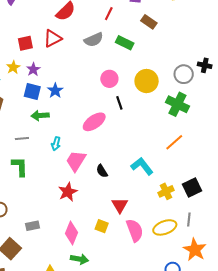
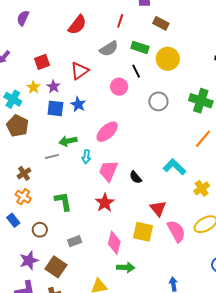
red triangle: (52, 38) -> (80, 71), moved
gray circle: (184, 74) -> (158, 101), moved
pink circle: (109, 79) -> (119, 87), moved
yellow circle: (147, 81) -> (168, 59), moved
black line: (119, 103) -> (136, 71), moved
green arrow: (40, 116) -> (68, 141), moved
pink ellipse: (94, 122) -> (107, 132), moved
green L-shape: (20, 167) -> (63, 201), moved
yellow square: (102, 226) -> (143, 232), size x1.5

